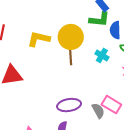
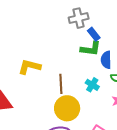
yellow circle: (71, 37) -> (67, 108), moved

